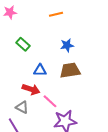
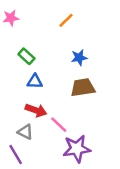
orange line: (56, 14) -> (66, 20), turned -32
blue triangle: (40, 70) -> (35, 81), moved

